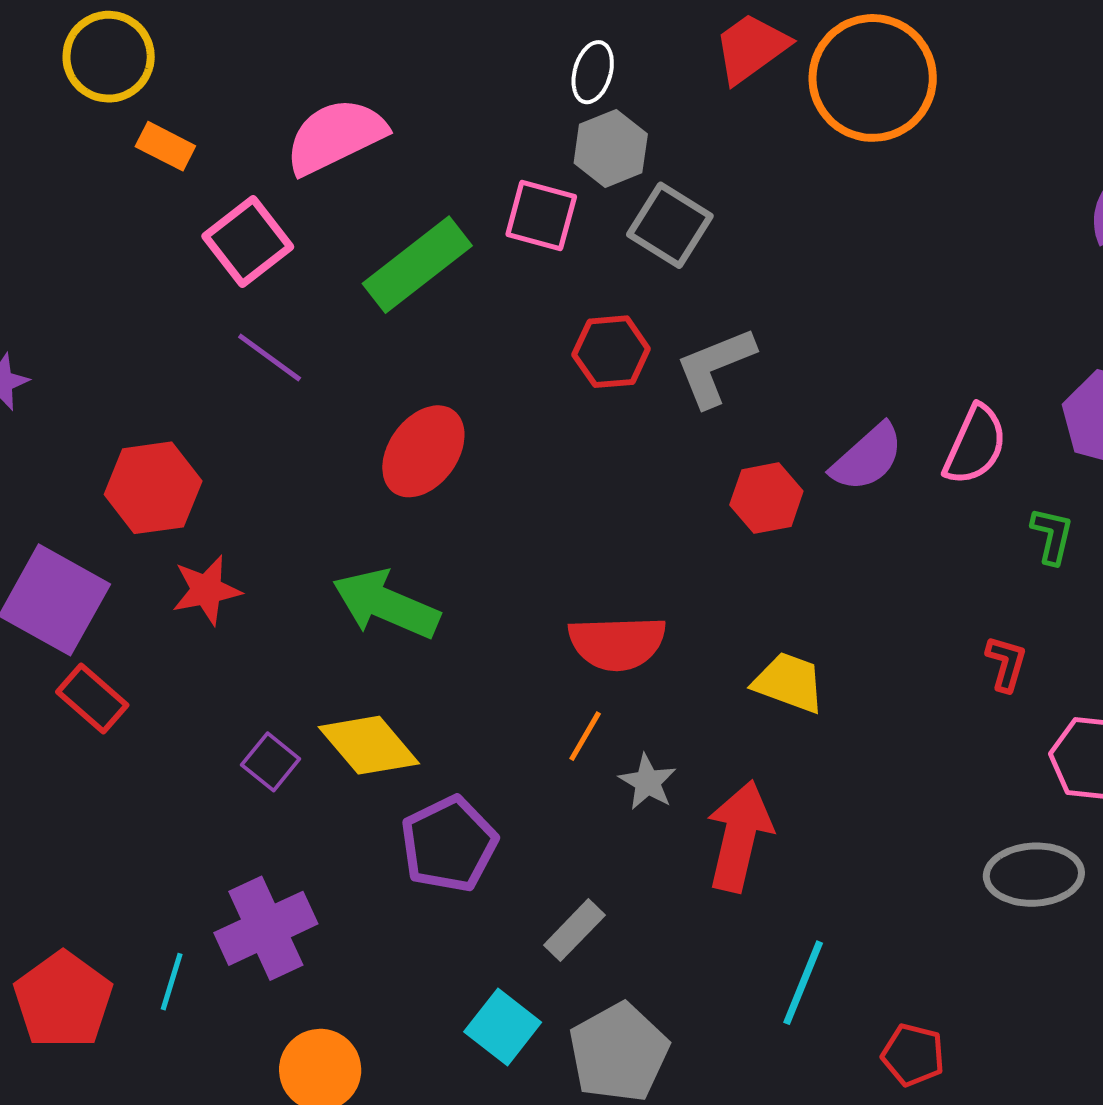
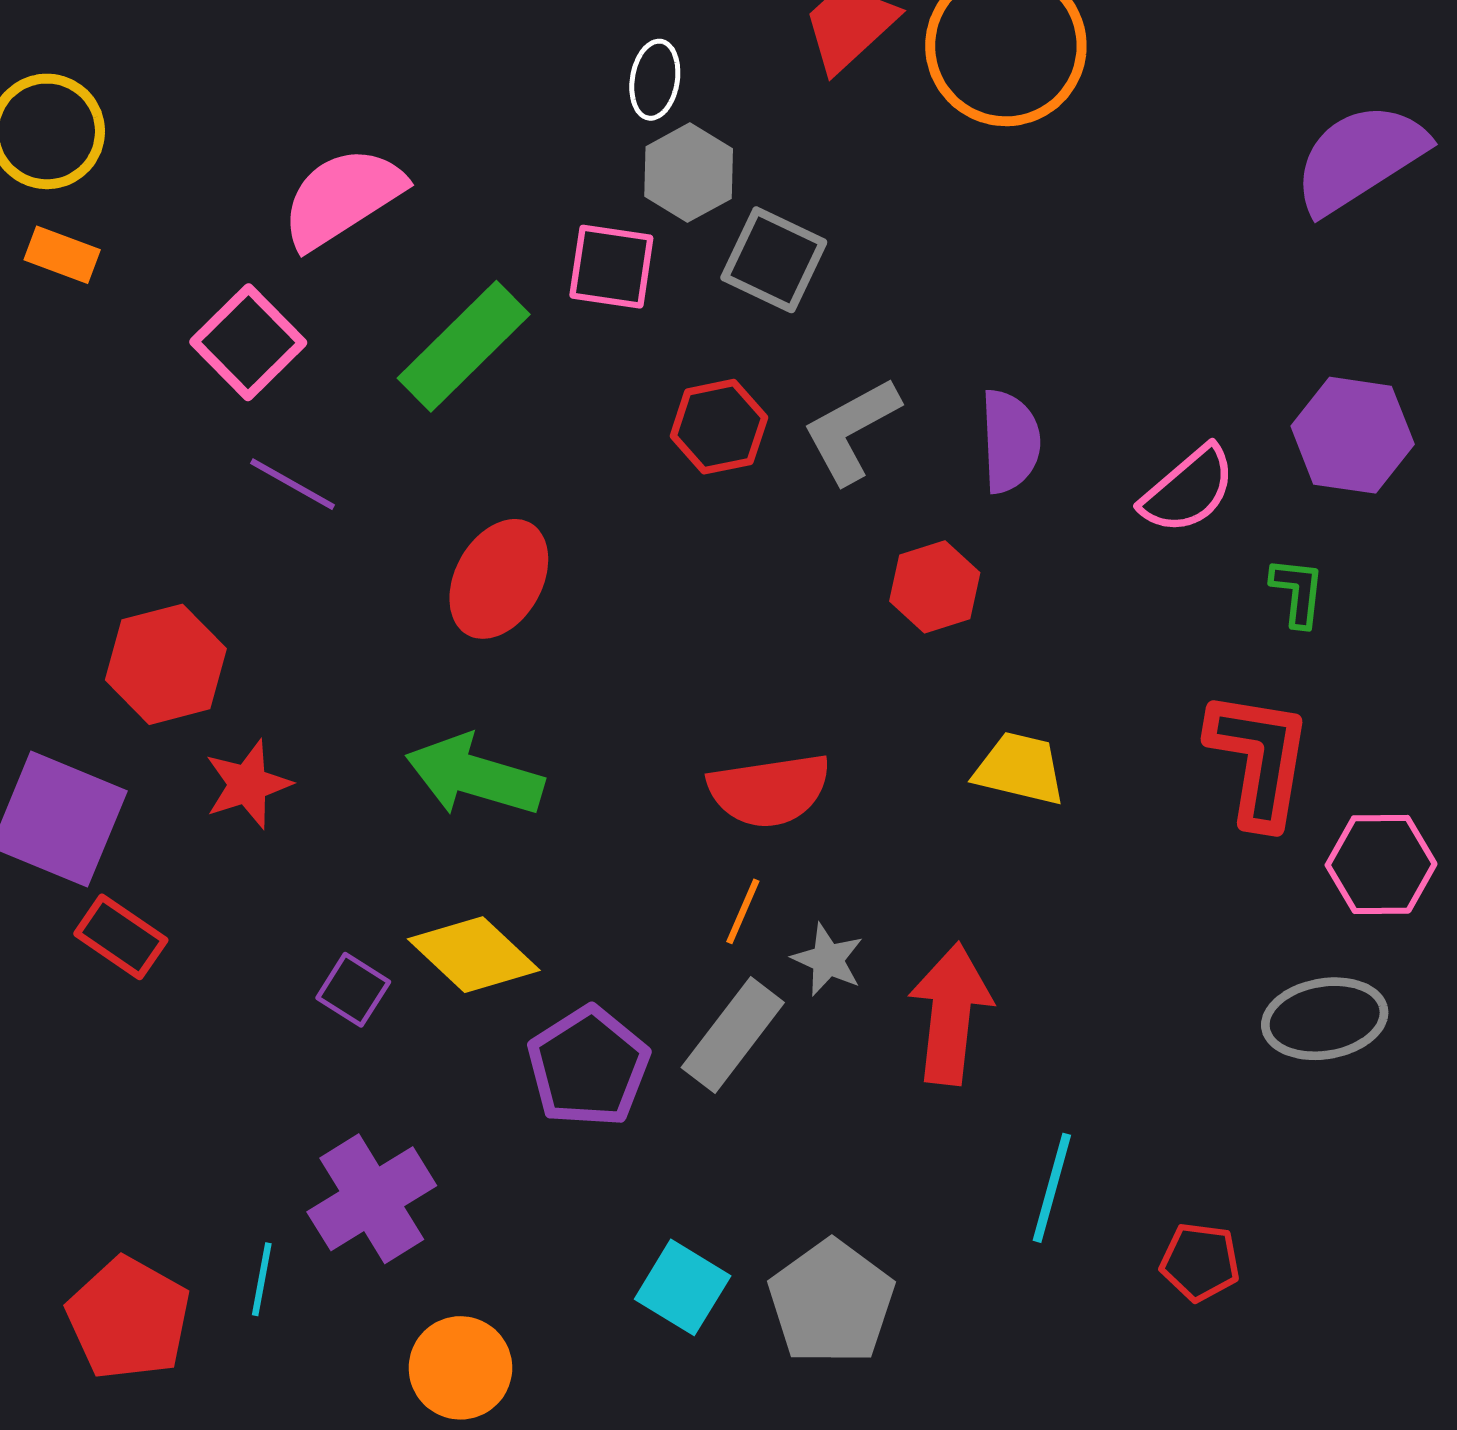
orange rectangle: (165, 146) -> (62, 255), moved
pink semicircle: (975, 445) -> (1188, 490), turned 32
purple semicircle: (867, 458) -> (1010, 441), moved, turned -44
red L-shape: (1006, 663) -> (1259, 759), size x2.0
yellow trapezoid: (789, 682) -> (1020, 769), moved
gray rectangle: (574, 930) -> (733, 1035), moved, size x1.4

